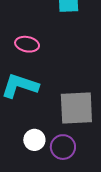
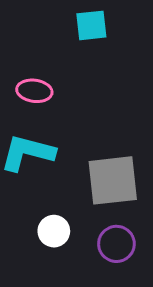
purple circle: (63, 147) -> (116, 244), moved

